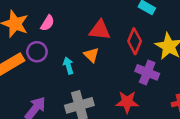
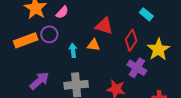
orange triangle: (91, 55) -> (94, 45), turned -48

